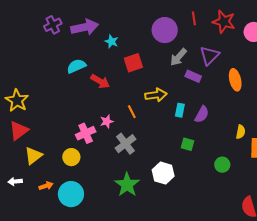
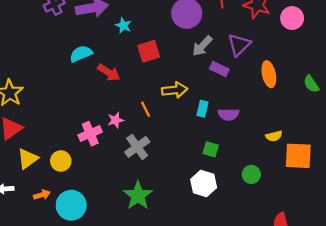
purple semicircle: (202, 114) -> (228, 114), turned 60
yellow semicircle: (241, 132) -> (274, 136), turned 64
yellow circle: (71, 157) -> (61, 161), moved
white hexagon: (163, 173) -> (204, 184), moved

